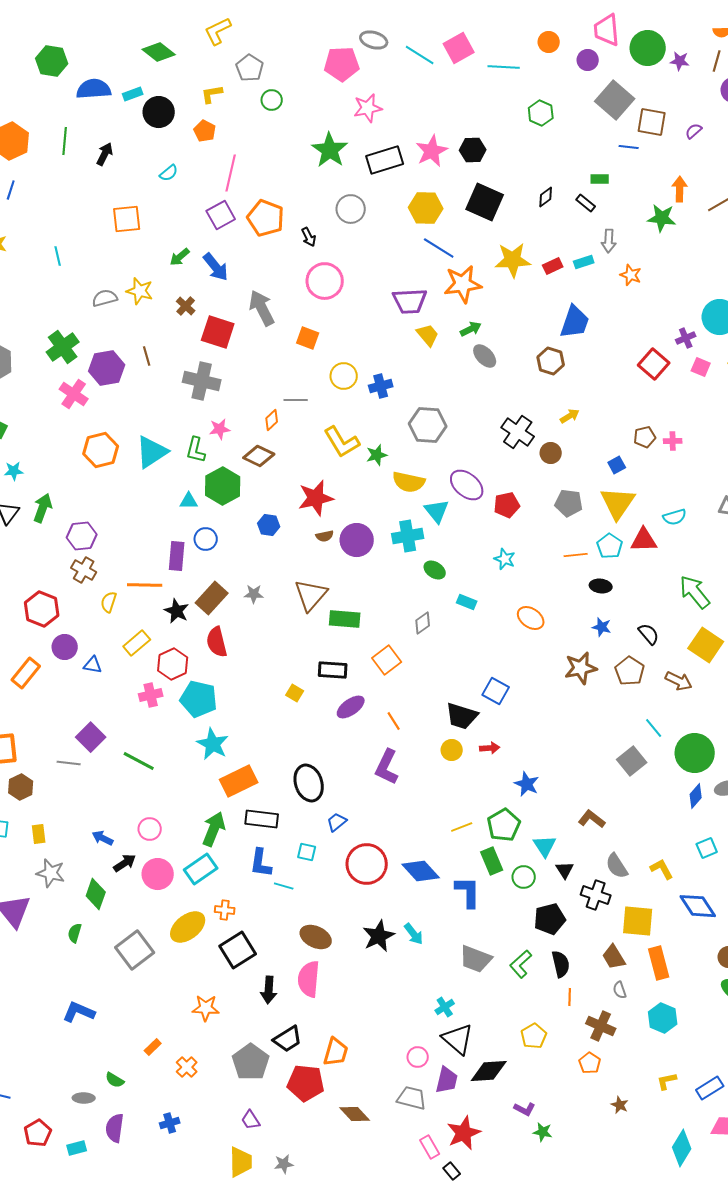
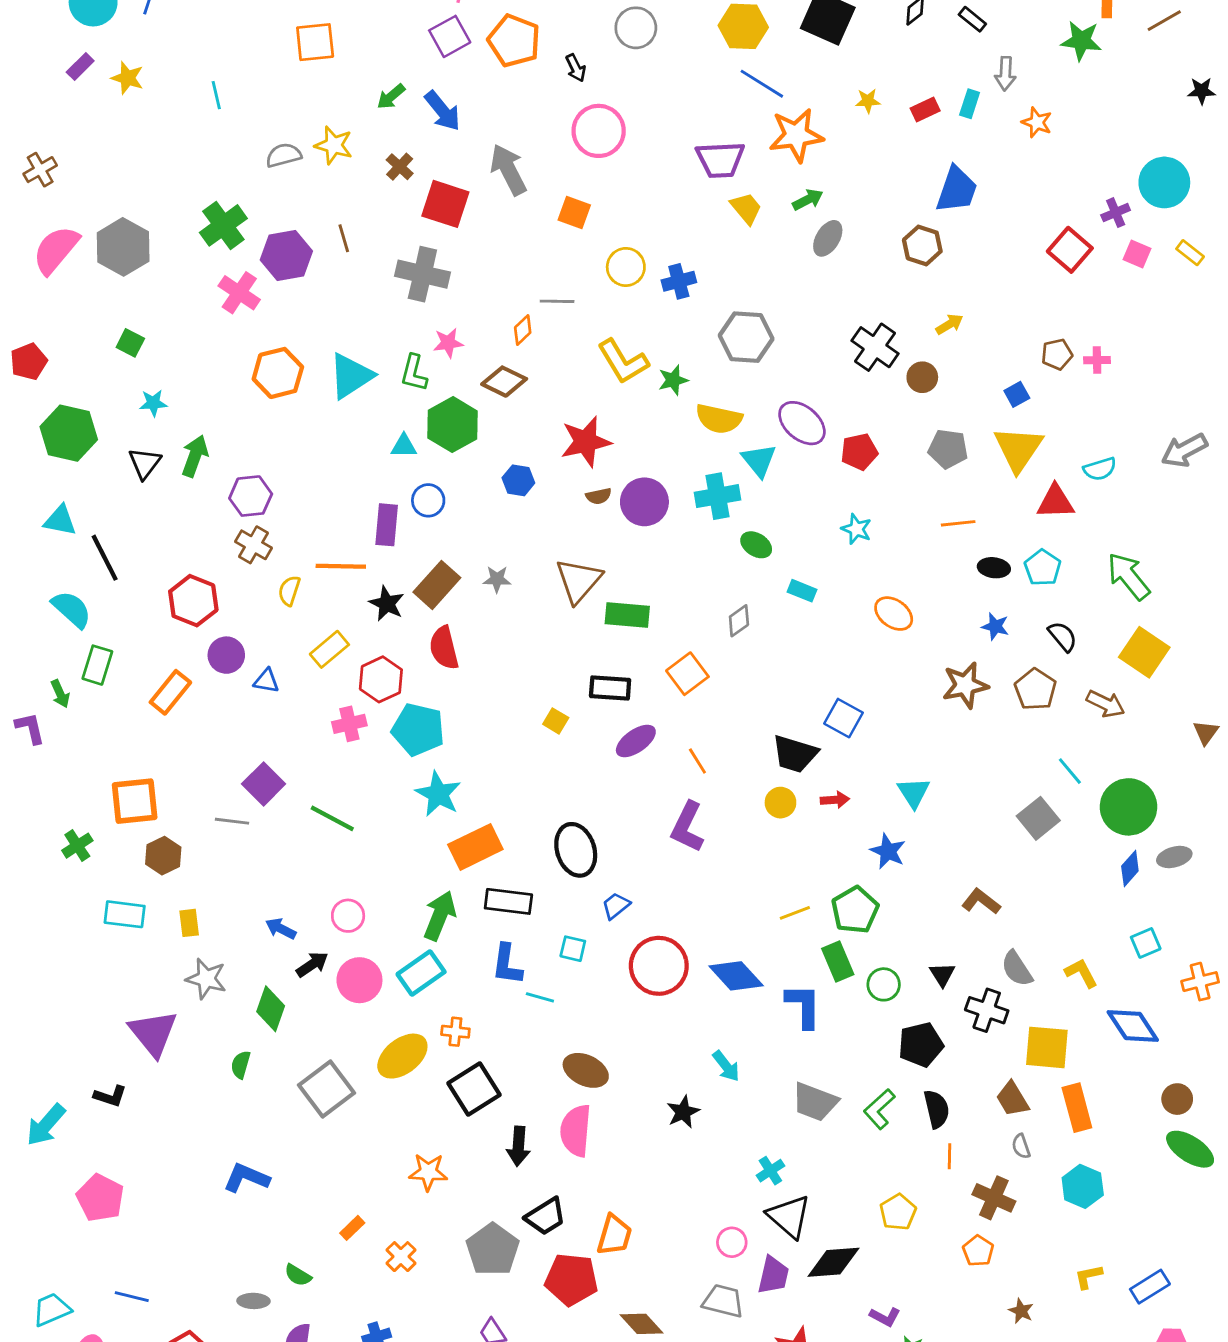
yellow star: (513, 260) -> (868, 101), size x0.5
cyan rectangle: (584, 262) -> (970, 104), turned -54
gray ellipse: (485, 356) -> (828, 238), turned 75
cyan pentagon: (610, 546) -> (1043, 568), moved
cyan triangle: (545, 846) -> (914, 793), moved
black star: (379, 936) -> (683, 1112), moved, size x0.7

